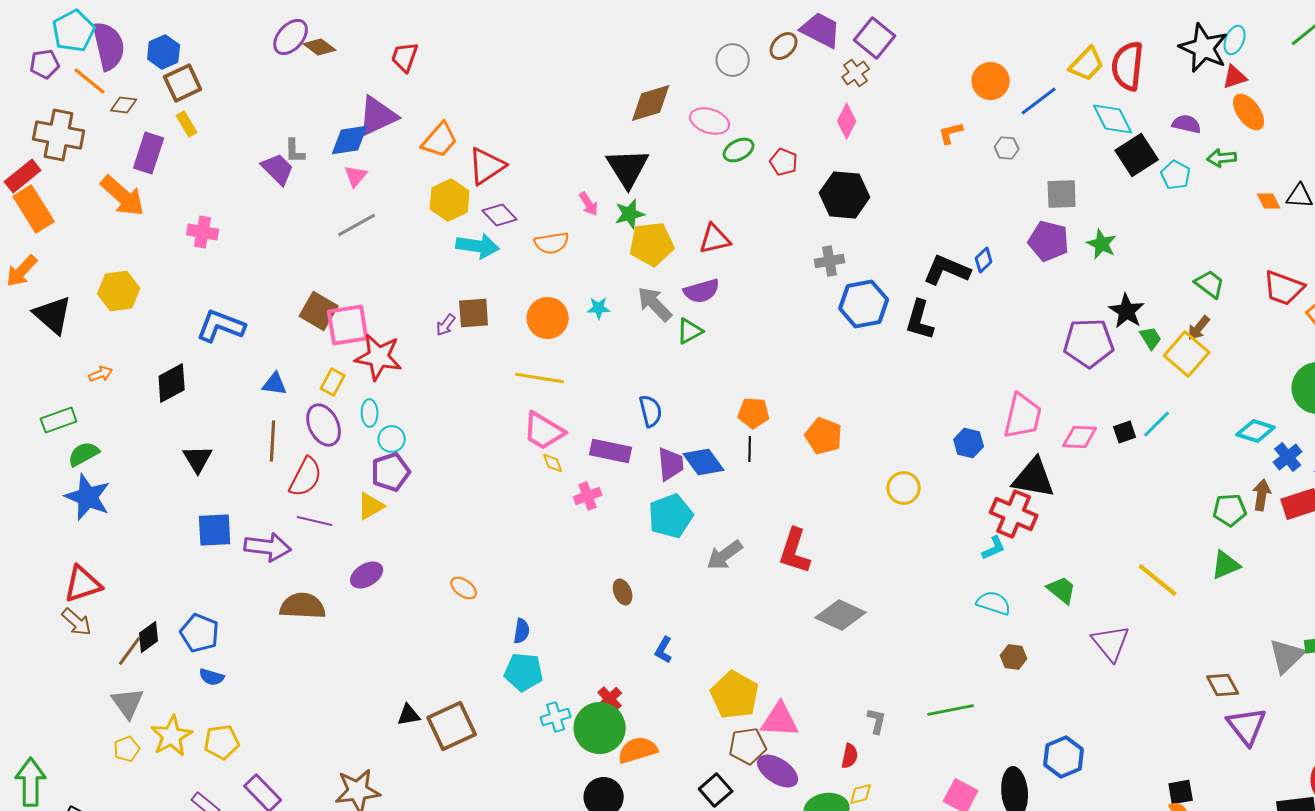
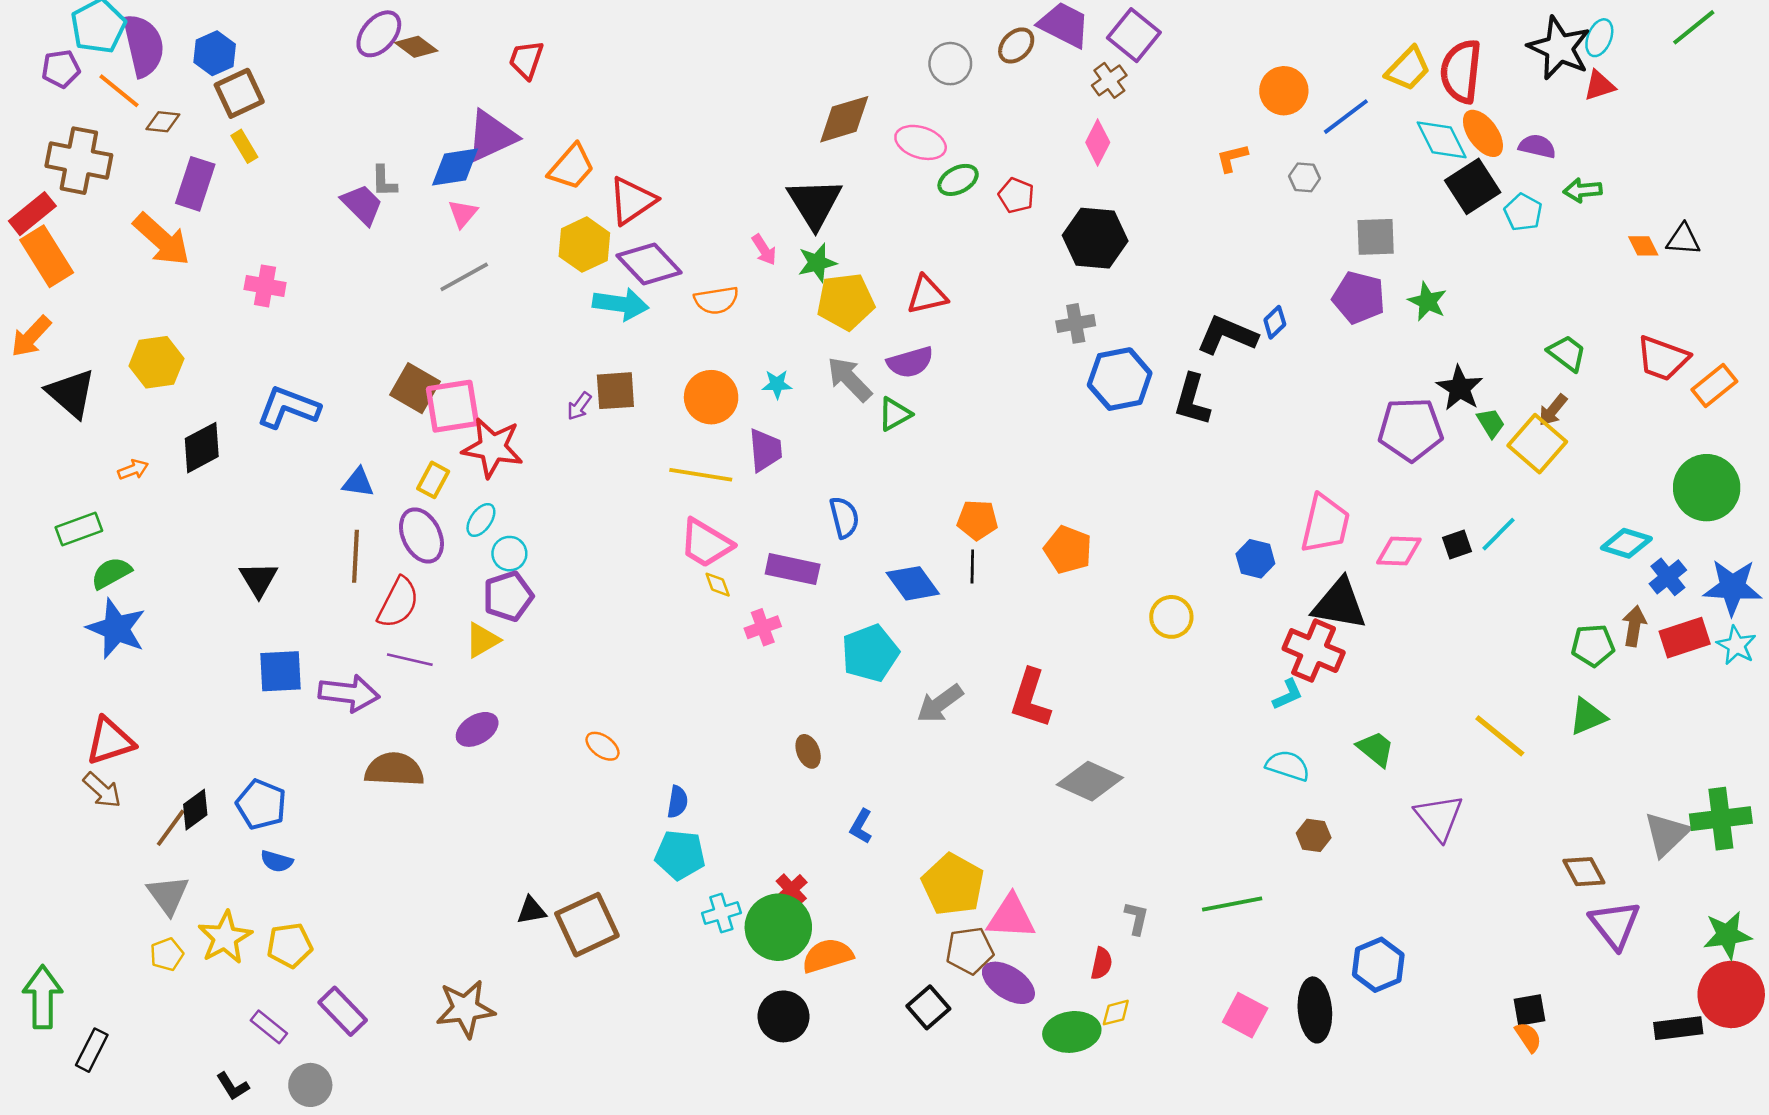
orange ellipse: (1249, 112) -> (1483, 133), moved
purple diamond: (500, 215) -> (649, 264), size x1.4
black diamond: (172, 383) -> (202, 448), moved
cyan ellipse: (370, 413) -> (481, 520), turned 36
purple trapezoid: (671, 464) -> (765, 450), moved

